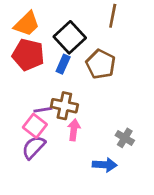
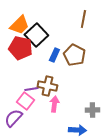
black square: (70, 37) -> (36, 35), moved
blue rectangle: (63, 64) -> (54, 55), moved
gray cross: (125, 138) -> (92, 110), turned -32
purple semicircle: (34, 147) -> (13, 118), moved

